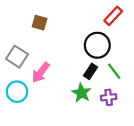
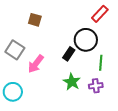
black rectangle: (91, 71) -> (69, 54), moved
green line: (114, 71) -> (101, 63), turned 42
cyan circle: (17, 92) -> (13, 92), moved

